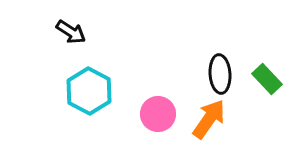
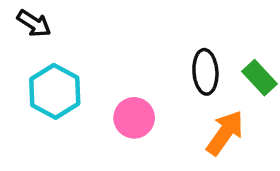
orange arrow: (209, 119) -> (225, 133), moved

